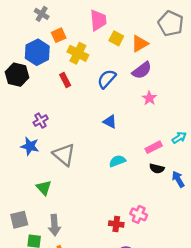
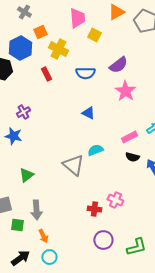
orange triangle: (140, 44) -> (116, 12), moved
blue semicircle: (107, 79) -> (85, 73), turned -132
pink star: (149, 98) -> (125, 91), size x1.5
gray triangle: (64, 155) -> (73, 165), moved
green triangle: (44, 188) -> (26, 175), turned 35

